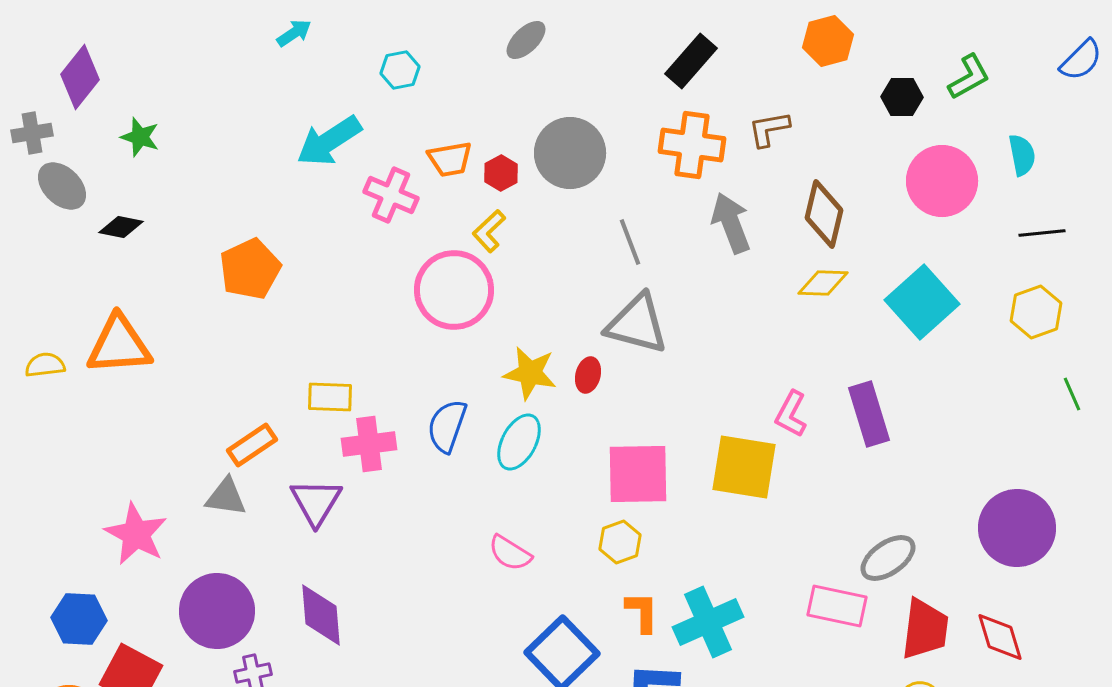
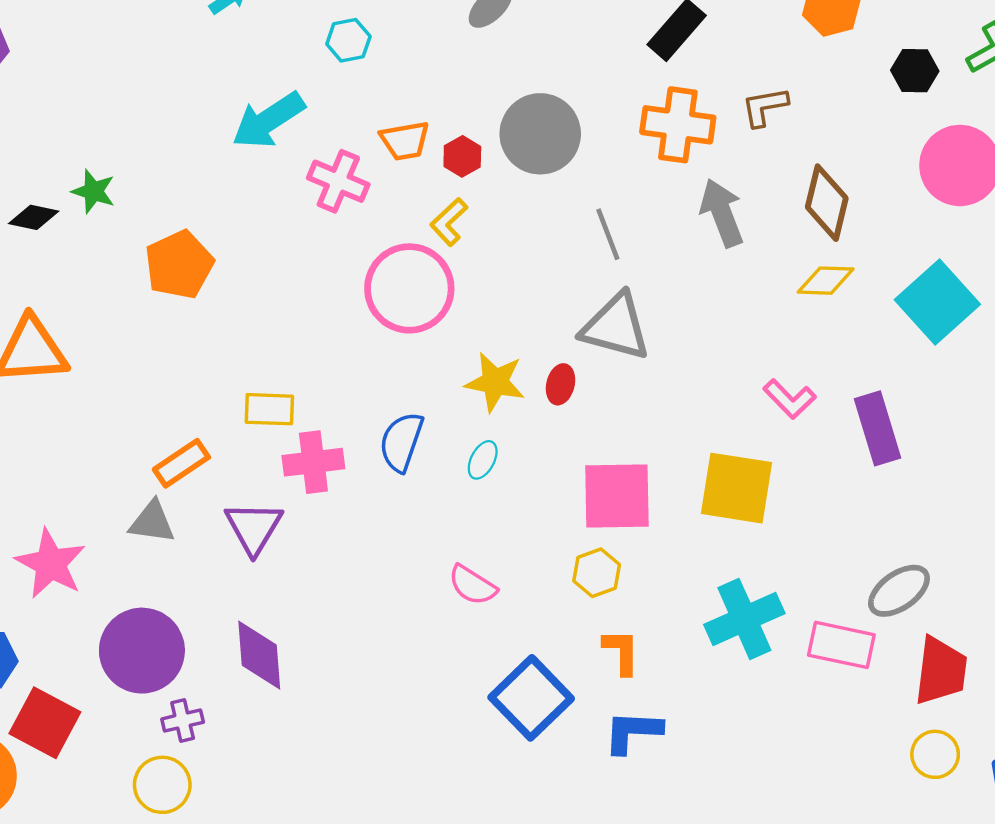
green star: (140, 137) -> (93, 191), moved
pink L-shape: (791, 414) -> (790, 399), moved, turned -72
cyan ellipse: (519, 442) -> (483, 460), size x0.6
cyan cross: (708, 622) -> (744, 619), moved

